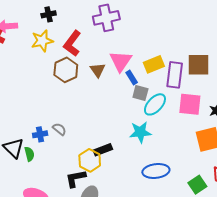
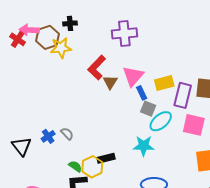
red L-shape: (72, 43) -> (97, 68), moved
brown hexagon: (66, 70) -> (48, 37), moved
blue cross: (40, 134) -> (48, 136), turned -32
green semicircle: (29, 154) -> (75, 166), moved, turned -48

